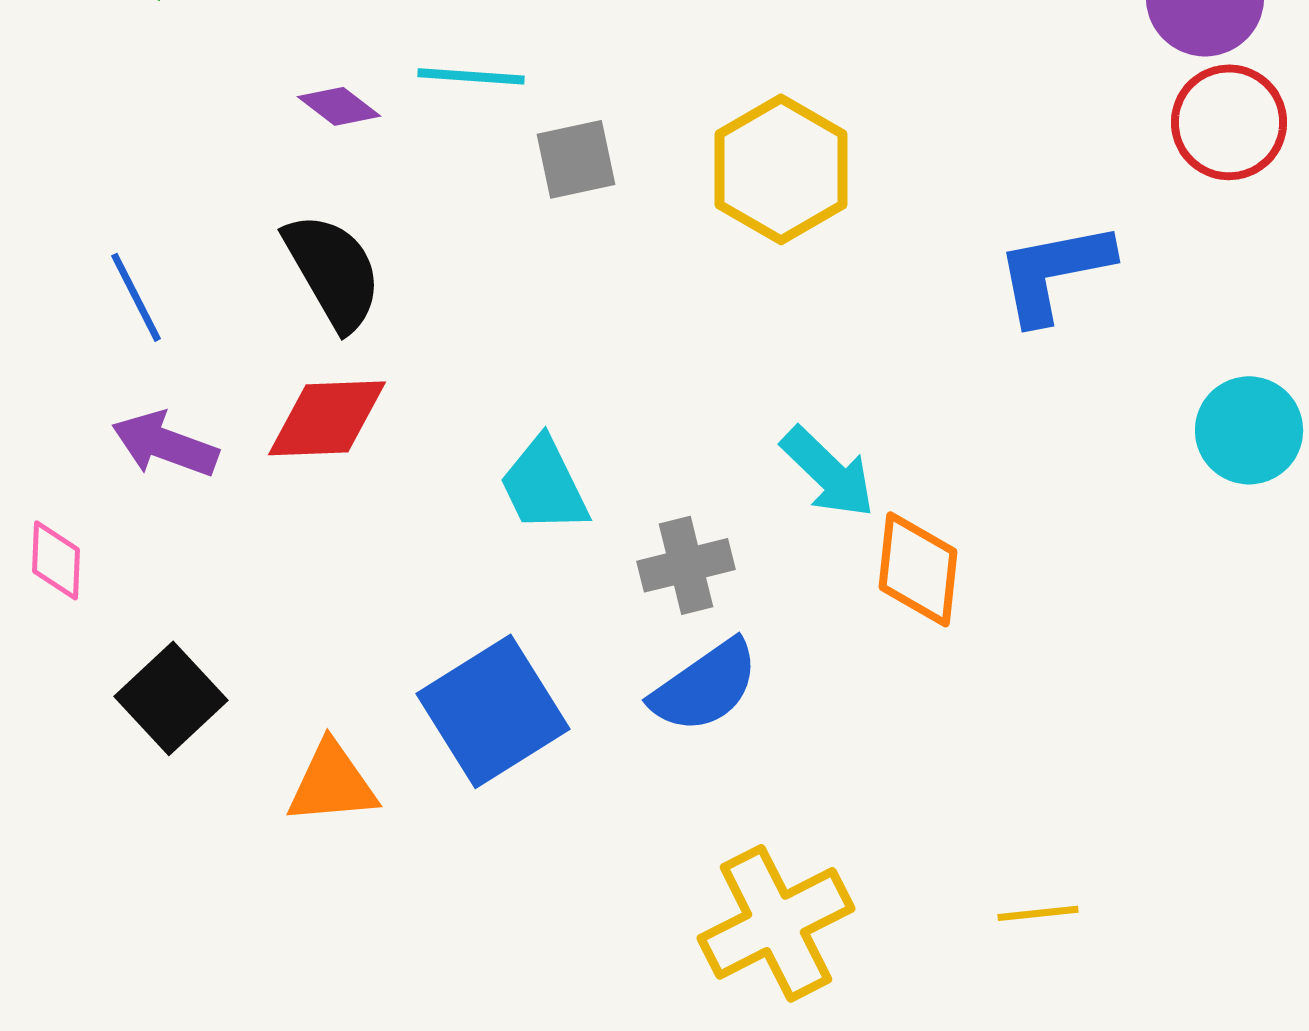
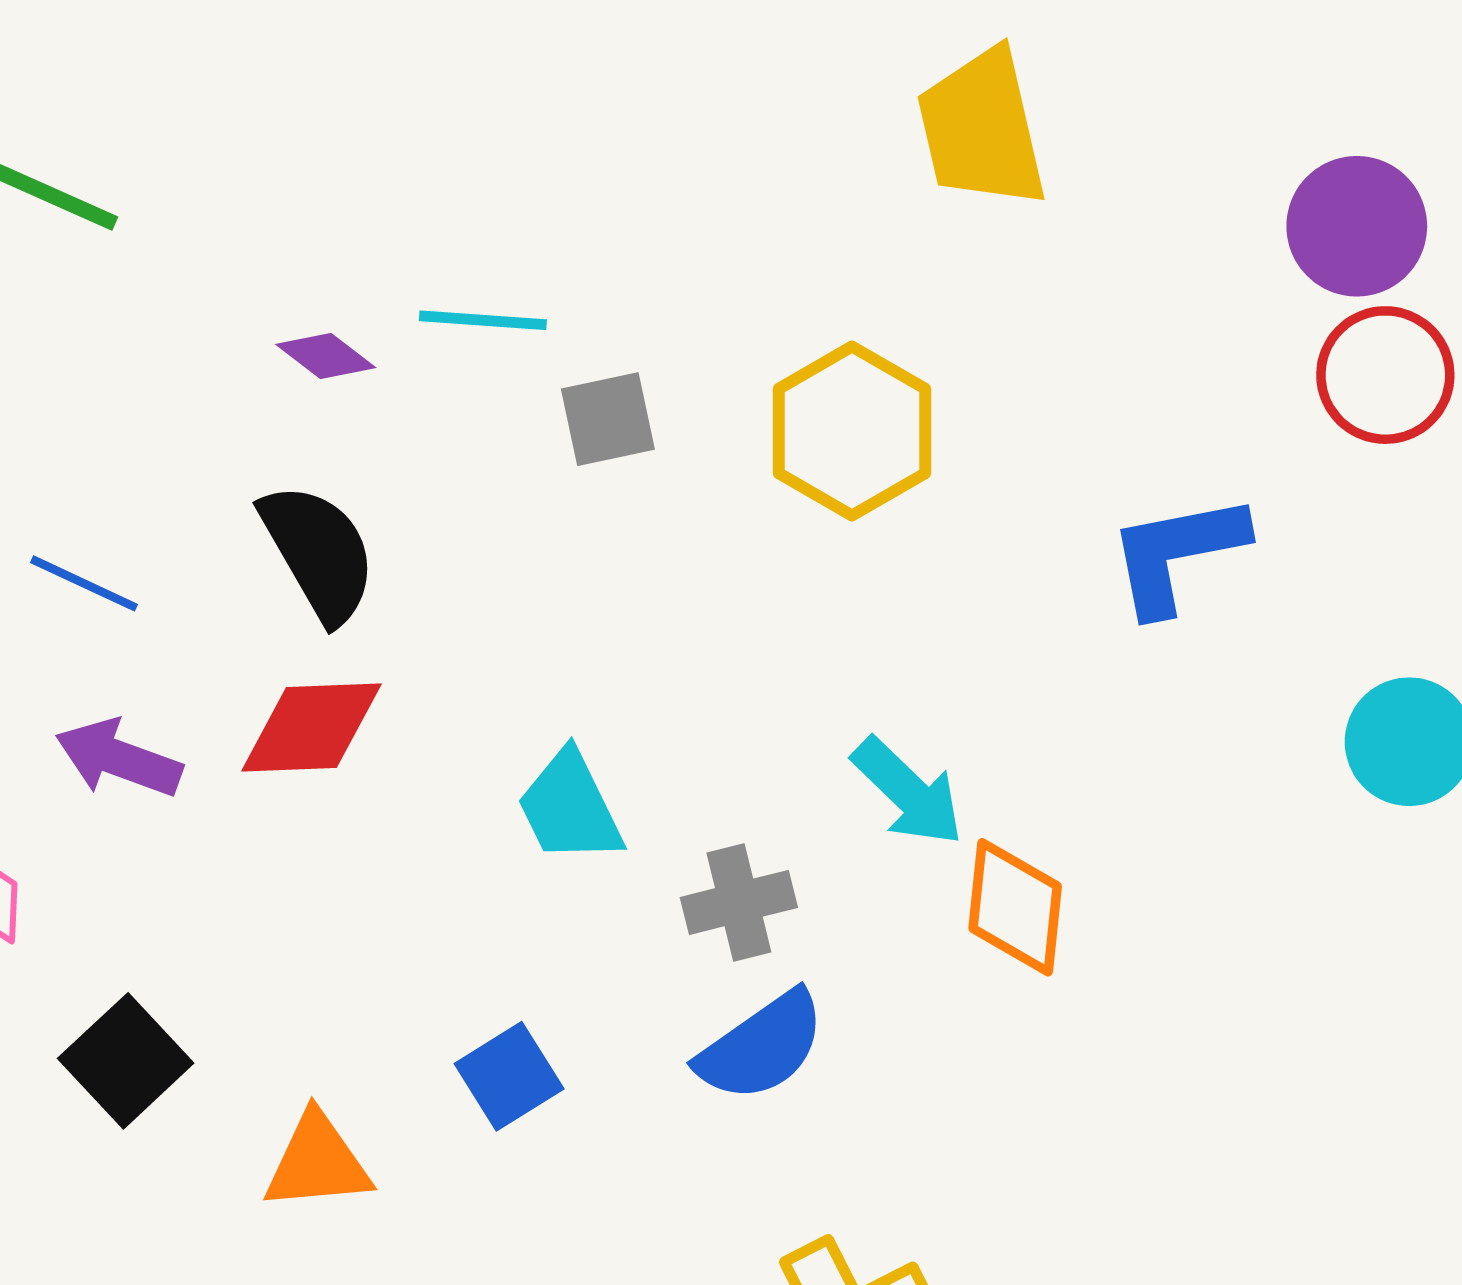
blue line: (136, 297) -> (84, 583), turned -38
blue square: (493, 711) -> (509, 1076), size x0.6

